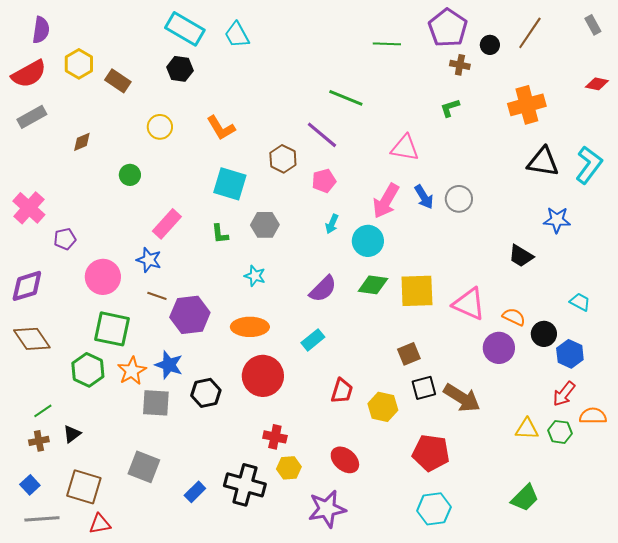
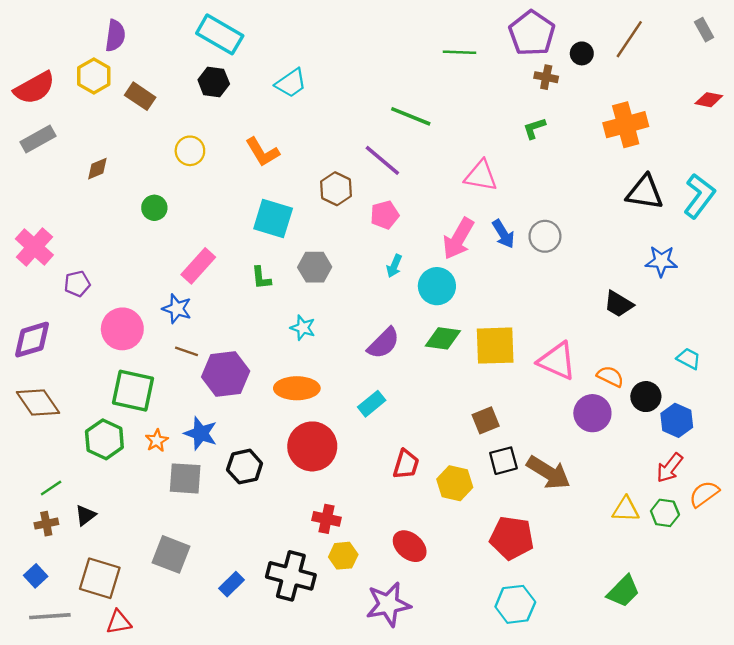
purple semicircle: (41, 30) -> (115, 36), moved
cyan trapezoid: (237, 35) -> (291, 83), moved, turned -96
orange star: (132, 371) -> (157, 440), size x0.7
orange semicircle: (593, 416) -> (704, 494), turned -36

